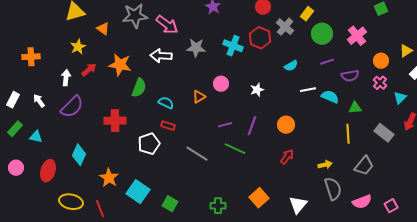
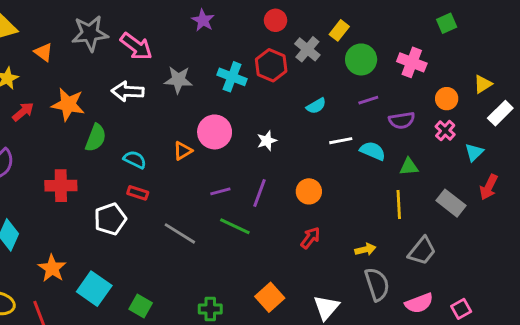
pink cross: (357, 36) -> (412, 62), turned -30
pink circle: (221, 84) -> (215, 132), size x1.5

